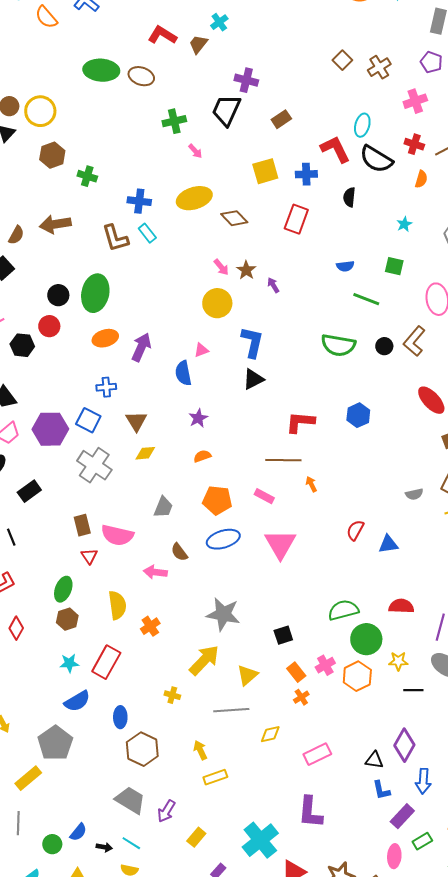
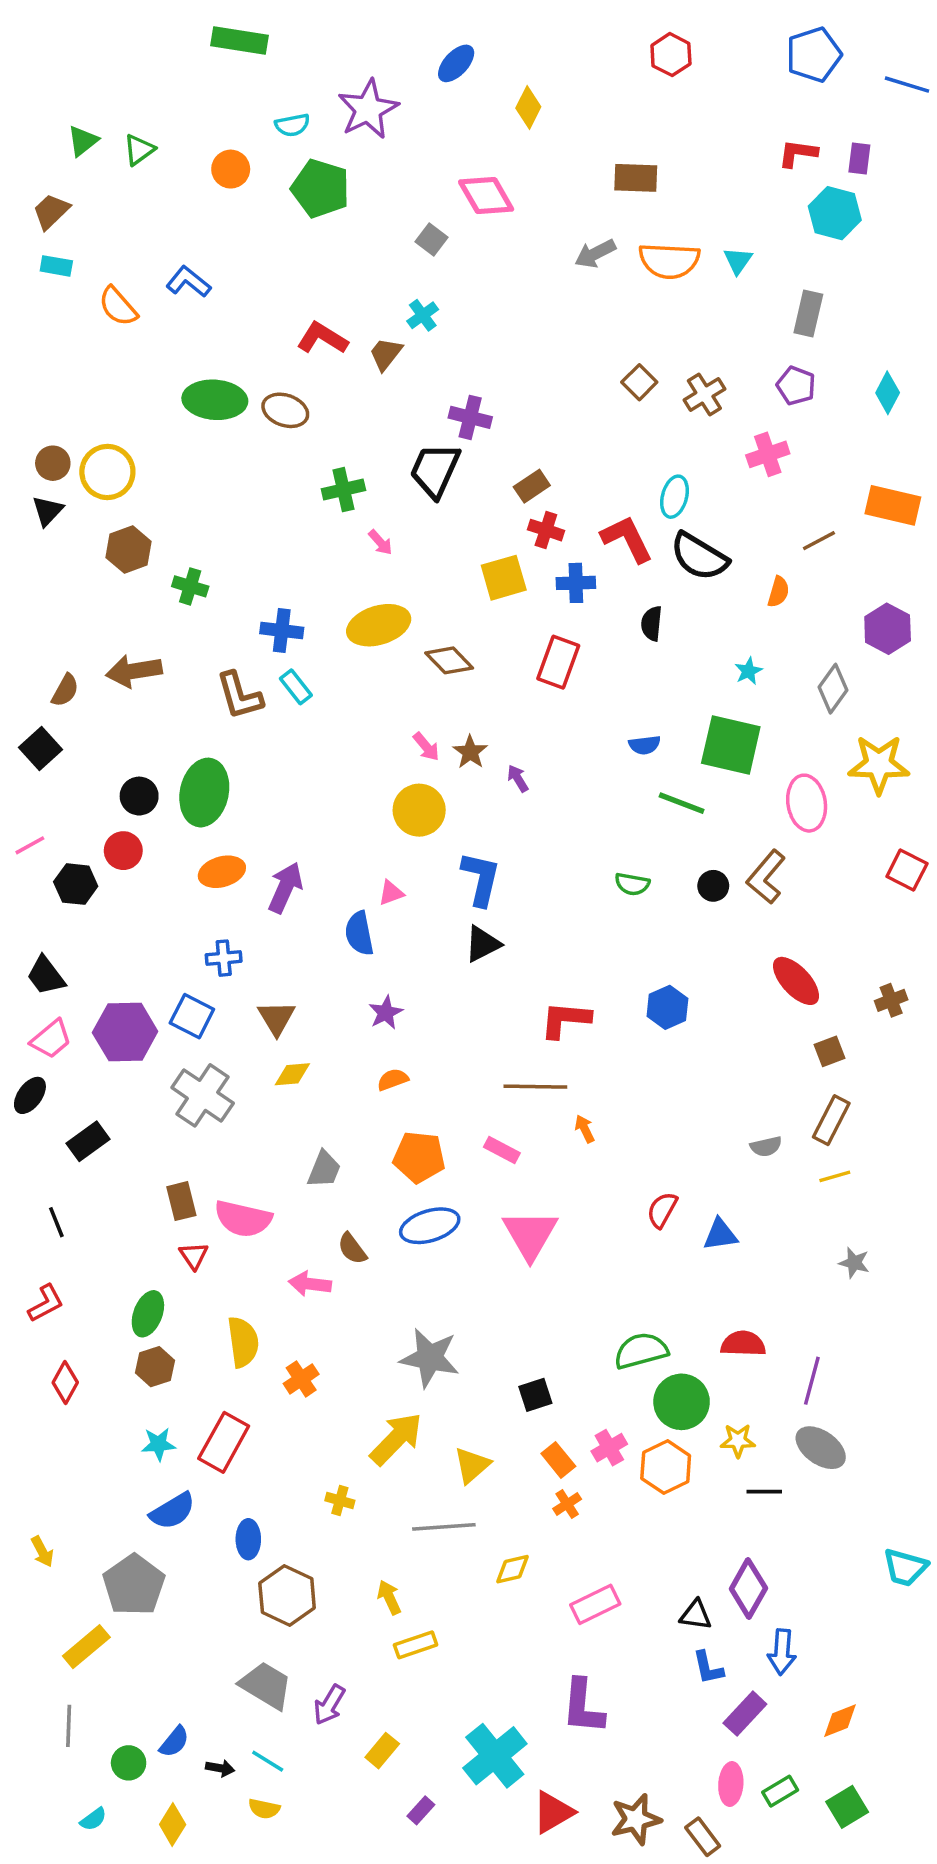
red cross: (414, 144) -> (546, 530), moved
green square: (394, 266) -> (731, 745), size x1.8
green semicircle: (338, 345) -> (632, 884), size x0.6
green rectangle: (422, 841) -> (780, 1791), moved

